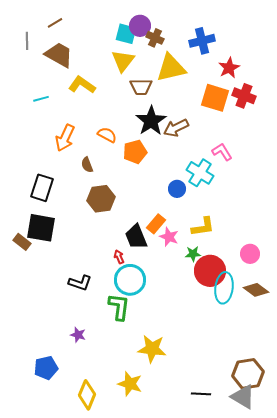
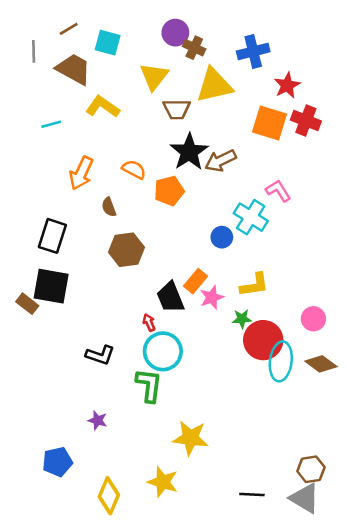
cyan square: (126, 34) -> (108, 43), moved
pink star: (169, 237) -> (212, 297), turned 30
brown hexagon: (248, 374) -> (311, 469), size x0.7

